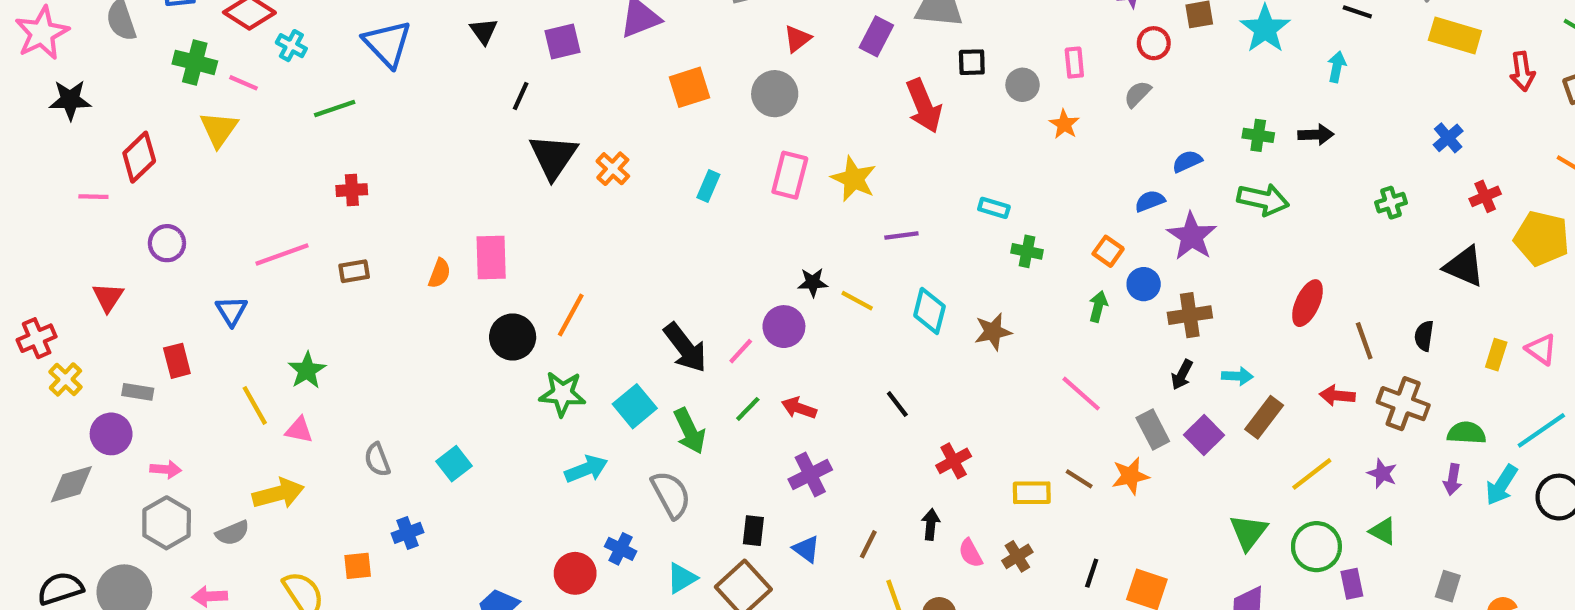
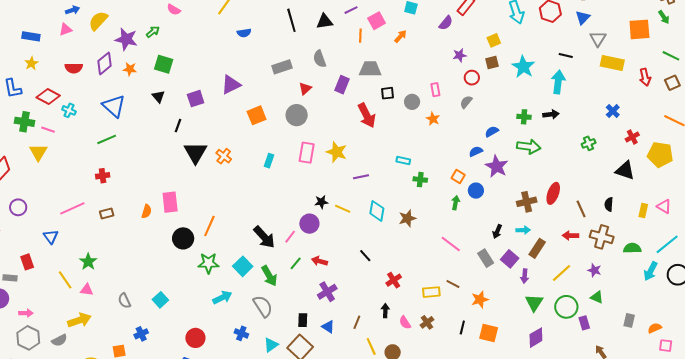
cyan arrow: (1337, 67) -> (558, 82), size x1.6
green line: (335, 109) -> (107, 139), moved
brown cross: (1190, 315) -> (527, 202), moved
orange star: (1130, 476) -> (480, 299), moved
purple arrow: (1453, 480) -> (525, 276), moved
red circle: (575, 573) -> (195, 338), moved

